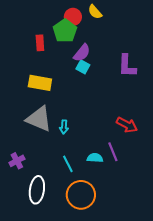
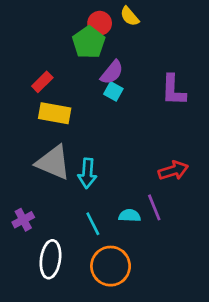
red rectangle: (40, 43) -> (42, 82), moved, turned 49
red arrow: (127, 125) -> (173, 171), turned -45
cyan arrow: (64, 127) -> (87, 173), size x1.5

